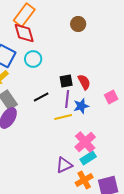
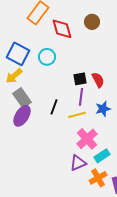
red diamond: (24, 33) -> (62, 29), moved
black line: (41, 97) -> (54, 107), moved, turned -42
blue star: (81, 106) -> (103, 109), moved
pink cross: (85, 142) -> (87, 139), moved

